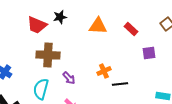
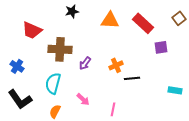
red trapezoid: (37, 25) -> (32, 30), moved
red rectangle: (131, 29) -> (143, 23), size x1.5
purple arrow: (69, 78) -> (85, 63), moved, turned 80

